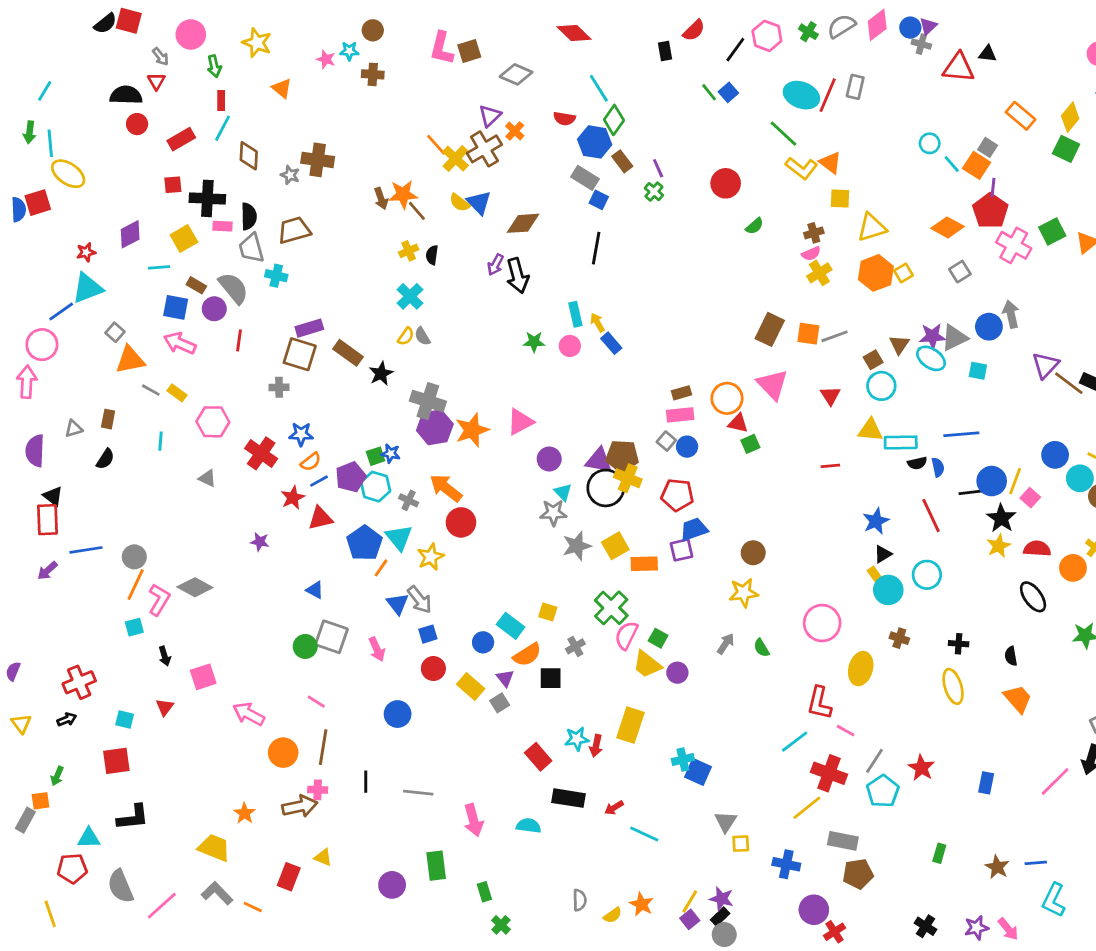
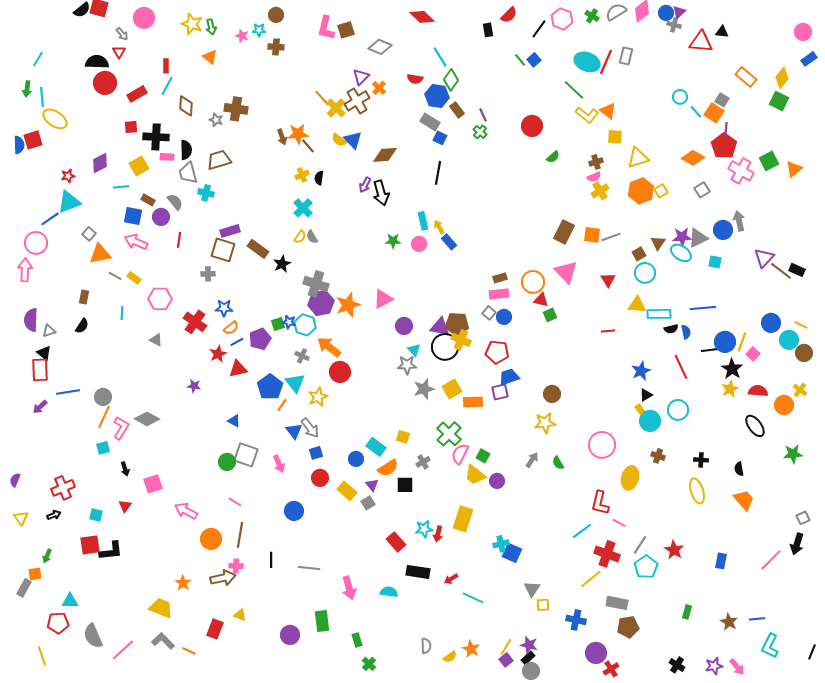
green arrow: (214, 66) -> (211, 27), moved
red circle: (137, 124) -> (105, 83), size x1.5
gray semicircle: (234, 288) -> (175, 202), size x0.7
gray triangle: (74, 429) -> (49, 331), moved
cyan hexagon: (376, 487) -> (305, 325), moved
black L-shape: (133, 817) -> (111, 551), moved

